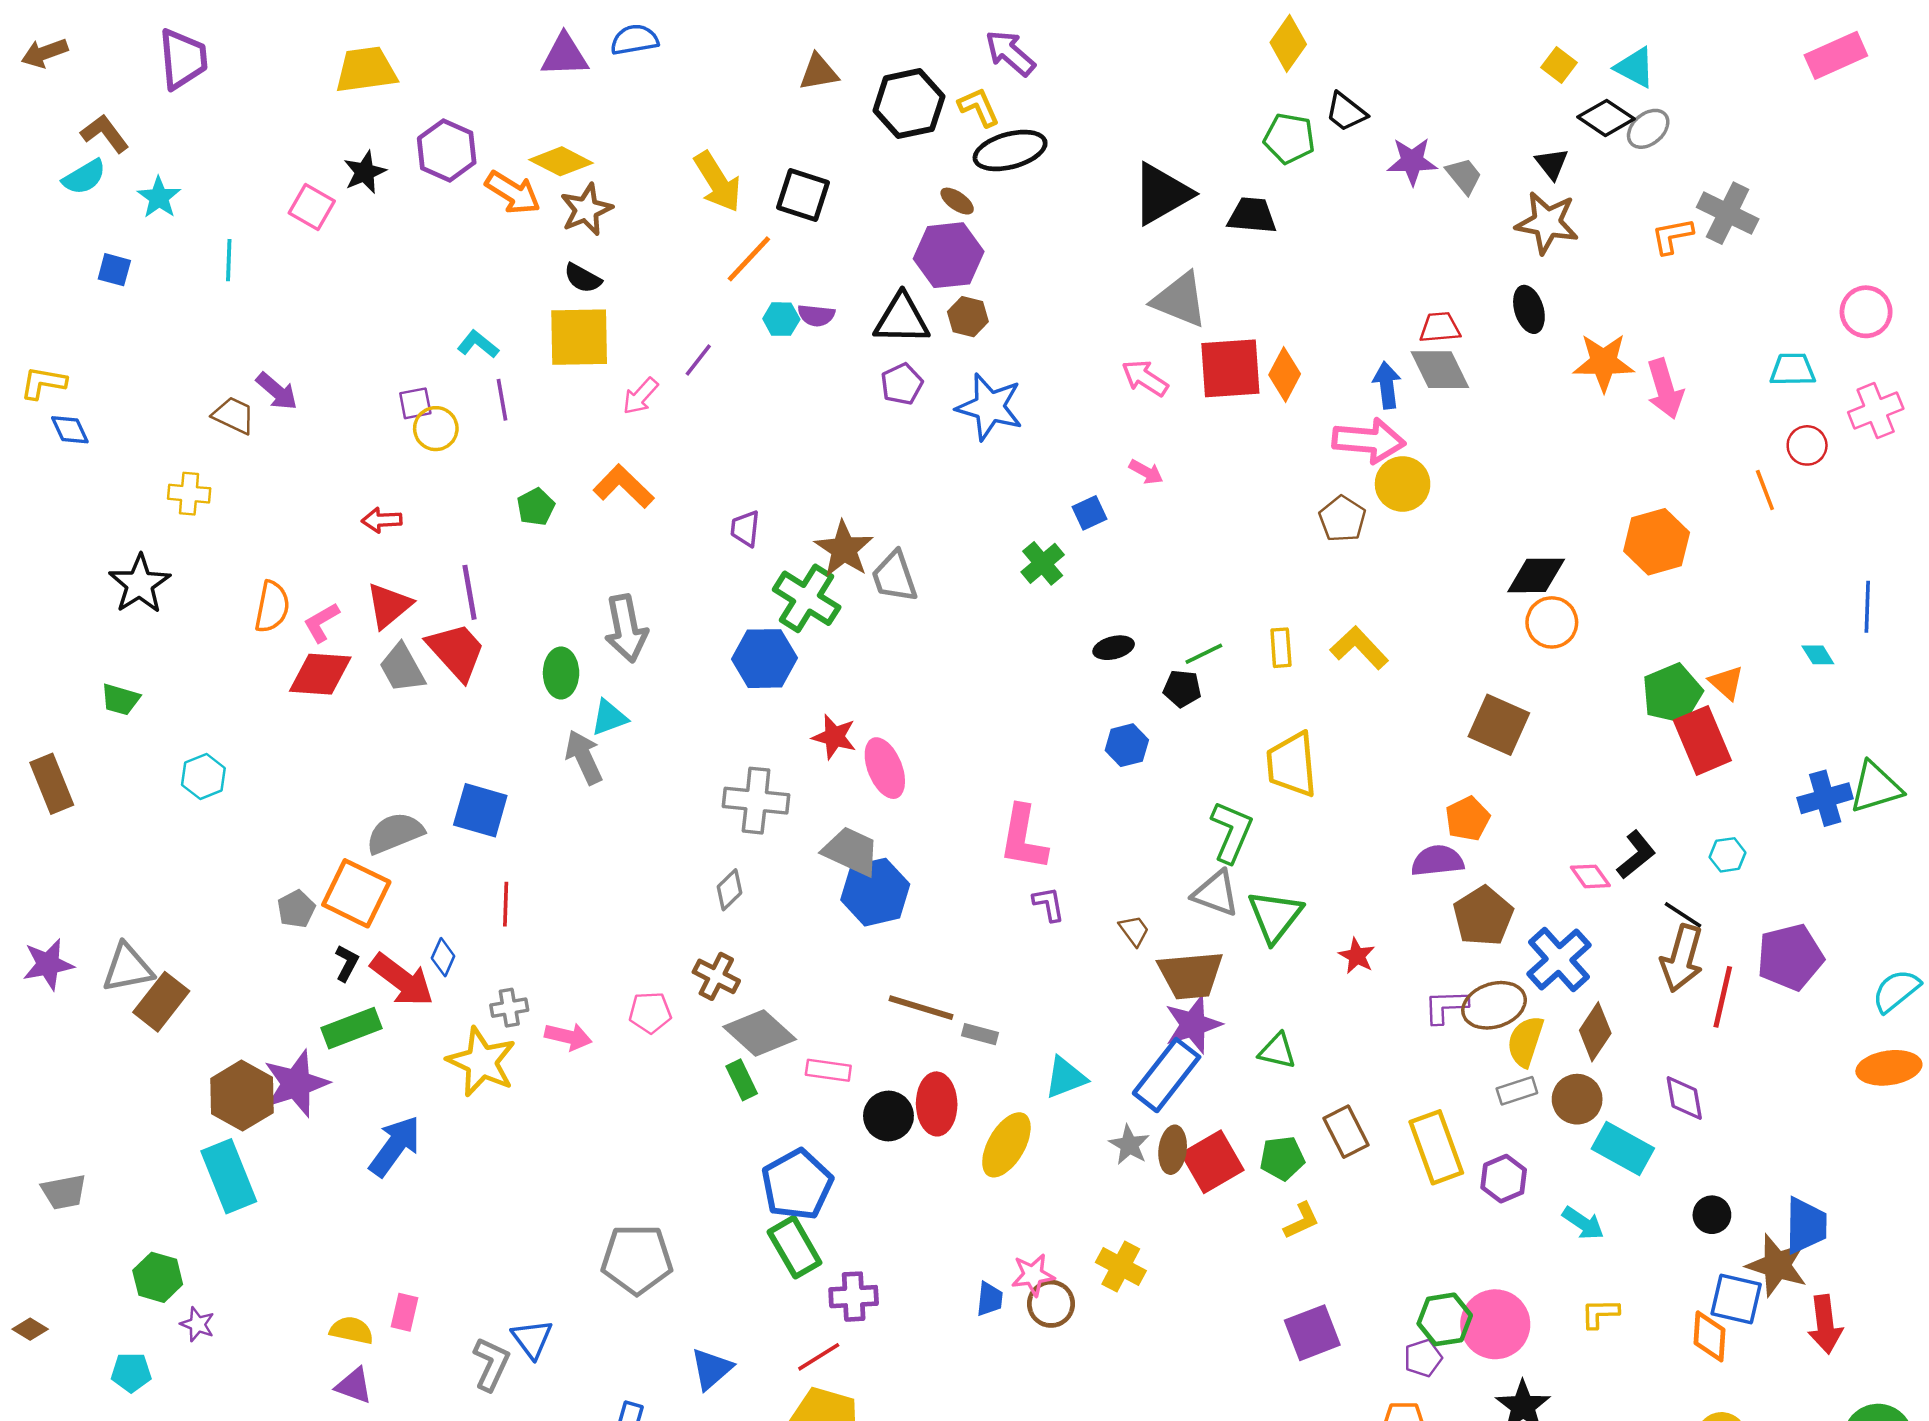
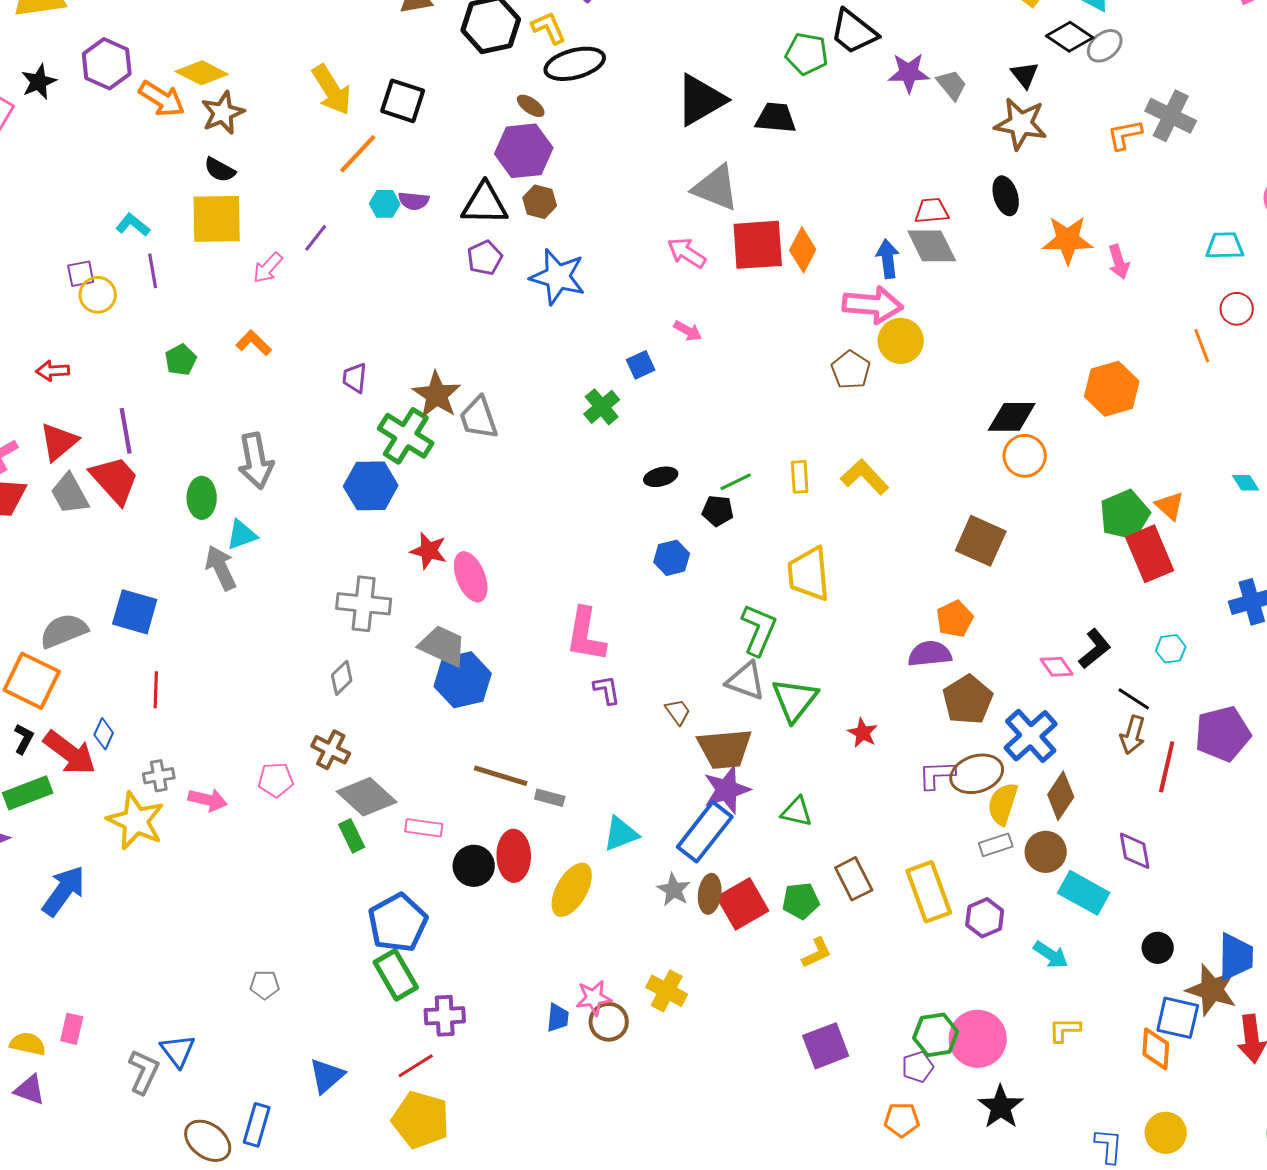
black trapezoid: (1346, 112) -> (854, 32), size x1.4
pink arrow: (1665, 389) -> (1119, 262), size x0.7
orange L-shape: (624, 486) -> (254, 343), size x0.7
brown arrow: (1682, 958) -> (1133, 735), size x0.7
gray pentagon: (637, 1259) -> (265, 985), size x0.5

